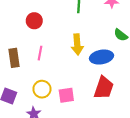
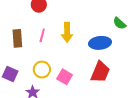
yellow arrow: (77, 44) -> (67, 32), moved
pink square: (66, 95) -> (65, 77), turned 35

